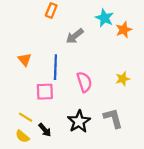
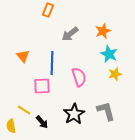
cyan star: (105, 18) -> (109, 54), moved
orange star: (124, 30) -> (103, 31), moved
yellow semicircle: (22, 136) -> (11, 126), moved, turned 40

